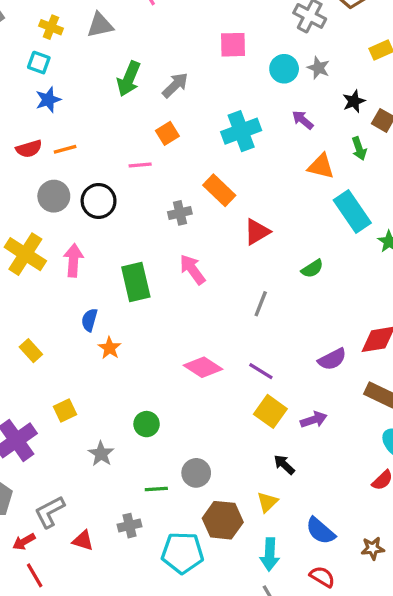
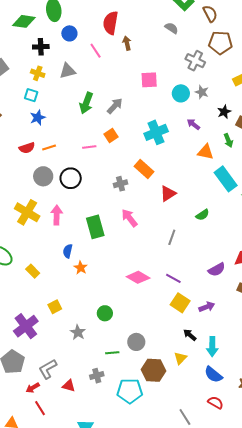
pink line: (140, 165) -> (89, 147), moved
cyan arrow: (270, 554) -> (212, 347), moved

